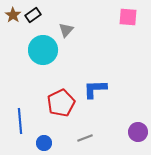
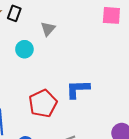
black rectangle: (33, 15) -> (14, 13), turned -35
cyan circle: (43, 50) -> (24, 49), size x0.6

